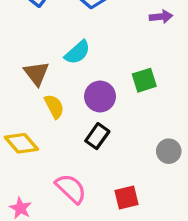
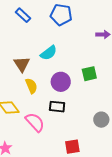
black rectangle: (97, 136) -> (57, 107), turned 56
pink semicircle: (71, 189) -> (35, 122), moved

